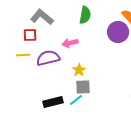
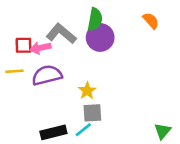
gray L-shape: (42, 17) -> (61, 34), moved
purple circle: (118, 32) -> (100, 37), moved
pink arrow: (70, 43) -> (40, 48), moved

